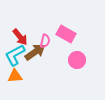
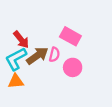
pink semicircle: (45, 41) -> (54, 55), moved
pink circle: (77, 60) -> (73, 67), moved

